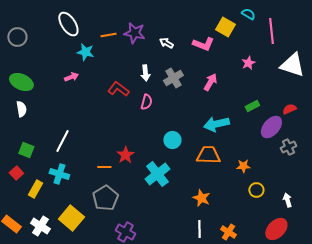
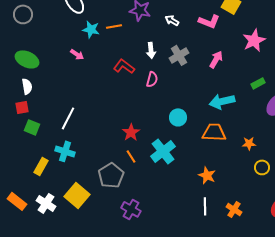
orange line: (108, 35) -> (114, 26), moved
pink star: (248, 63) -> (254, 40), size x1.6
pink arrow: (71, 77) -> (77, 54), turned 56
orange line: (104, 167) -> (131, 156), moved, turned 56
red square: (16, 173) -> (22, 107), moved, turned 32

